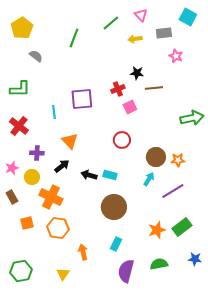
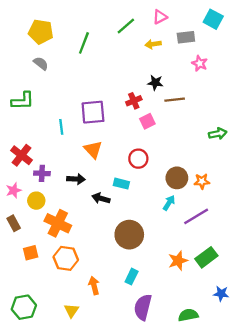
pink triangle: (141, 15) -> (160, 17), turned 48
yellow pentagon: (22, 28) -> (41, 32), moved, turned -30
green arrow: (192, 118) -> (218, 134), size x0.7
red cross: (19, 126) -> (22, 155), moved
orange triangle: (70, 141) -> (93, 150), moved
black arrow: (62, 166) -> (76, 179), moved, turned 42
cyan rectangle: (110, 175) -> (121, 184), moved
green semicircle: (159, 264) -> (188, 315), moved

